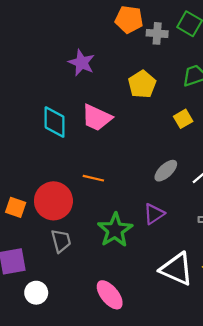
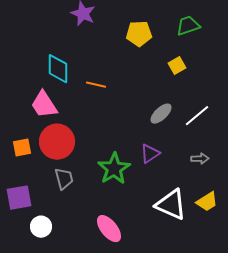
yellow pentagon: (142, 84) -> (139, 34), turned 30
pink trapezoid: (97, 118) -> (44, 105), moved, turned 32
orange line: (93, 178) -> (96, 85), moved
orange square: (16, 207) -> (22, 148), turned -30

